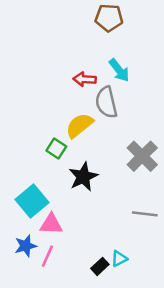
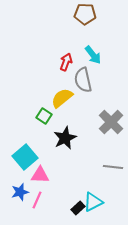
red arrow: (85, 79) -> (66, 62), turned 108
cyan triangle: (119, 259) -> (93, 202), size x1.5

